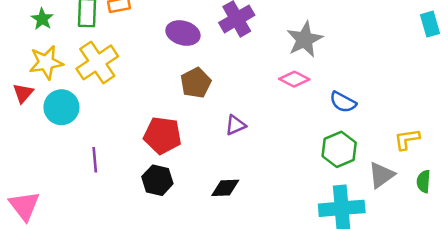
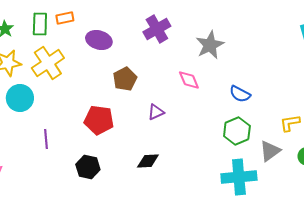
purple ellipse: (183, 33) -> (99, 40), moved
pink diamond: (294, 79) -> (189, 80), moved, turned 40
black hexagon: (157, 180) -> (88, 167), moved

